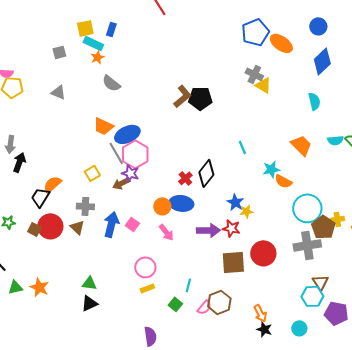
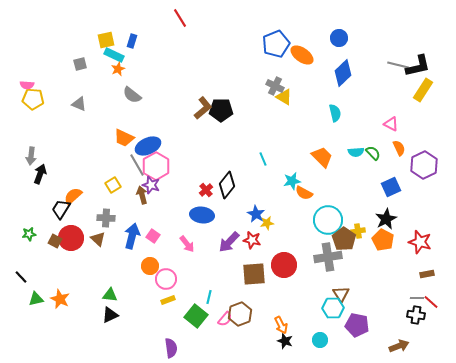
brown arrow: (121, 183) -> (142, 195), turned 102
orange circle: (162, 206) -> (150, 266), moved
purple arrow: (208, 230) -> (229, 242), turned 135
green square: (175, 304) -> (196, 316), size x1.6

